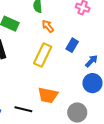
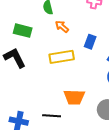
yellow rectangle: (43, 55) -> (62, 57), turned 65

